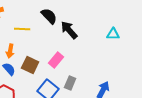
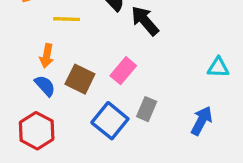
cyan triangle: (113, 34) -> (218, 67), moved

